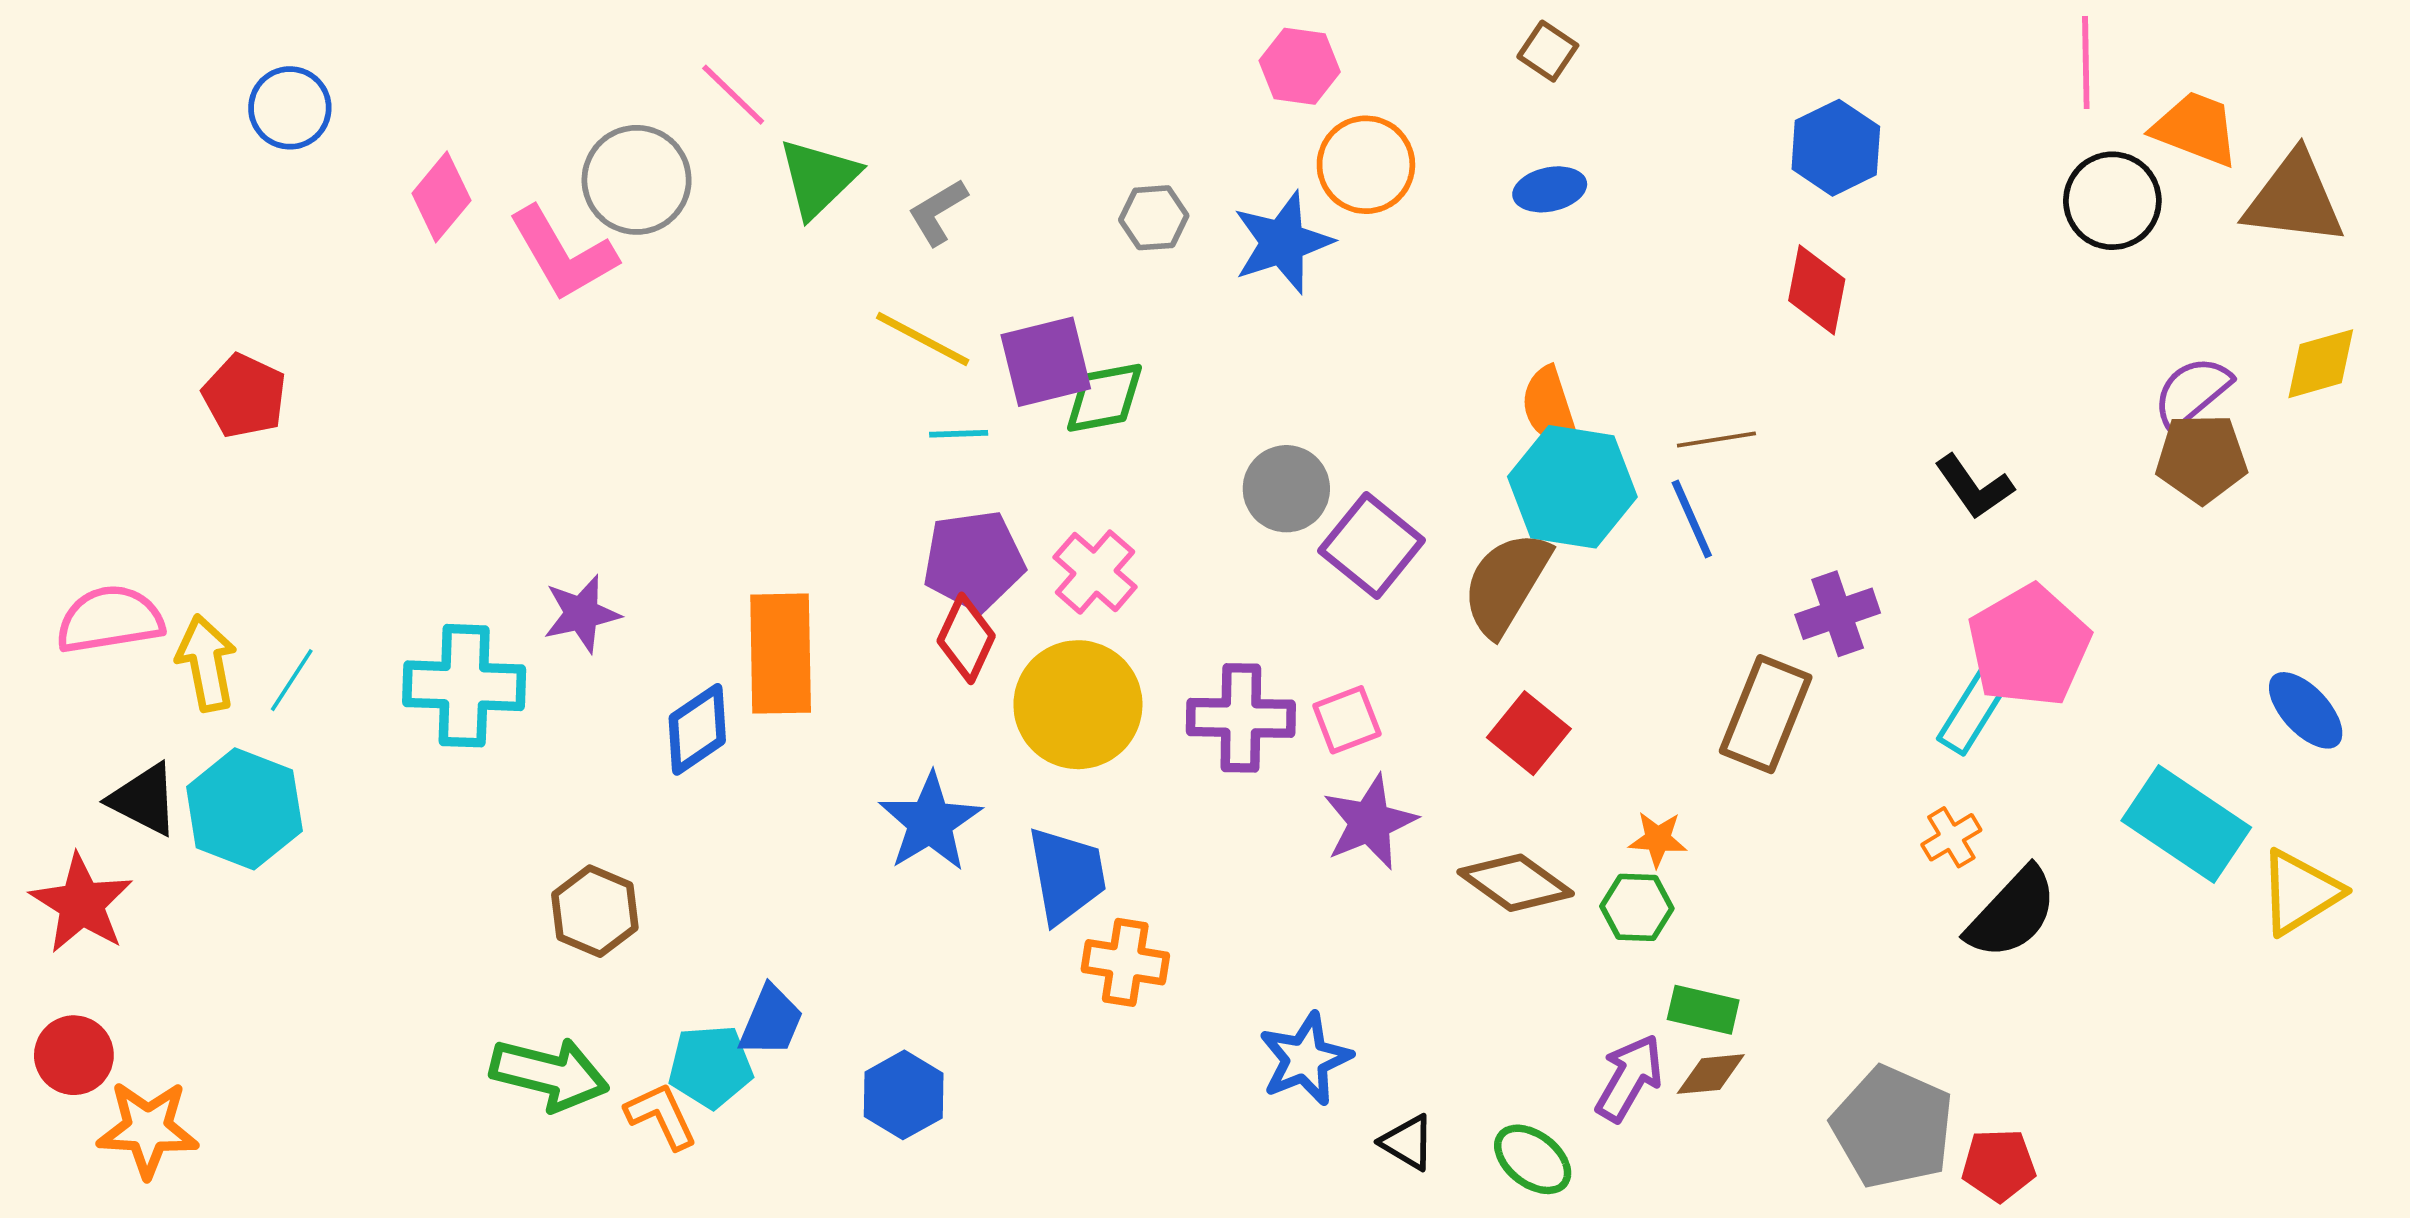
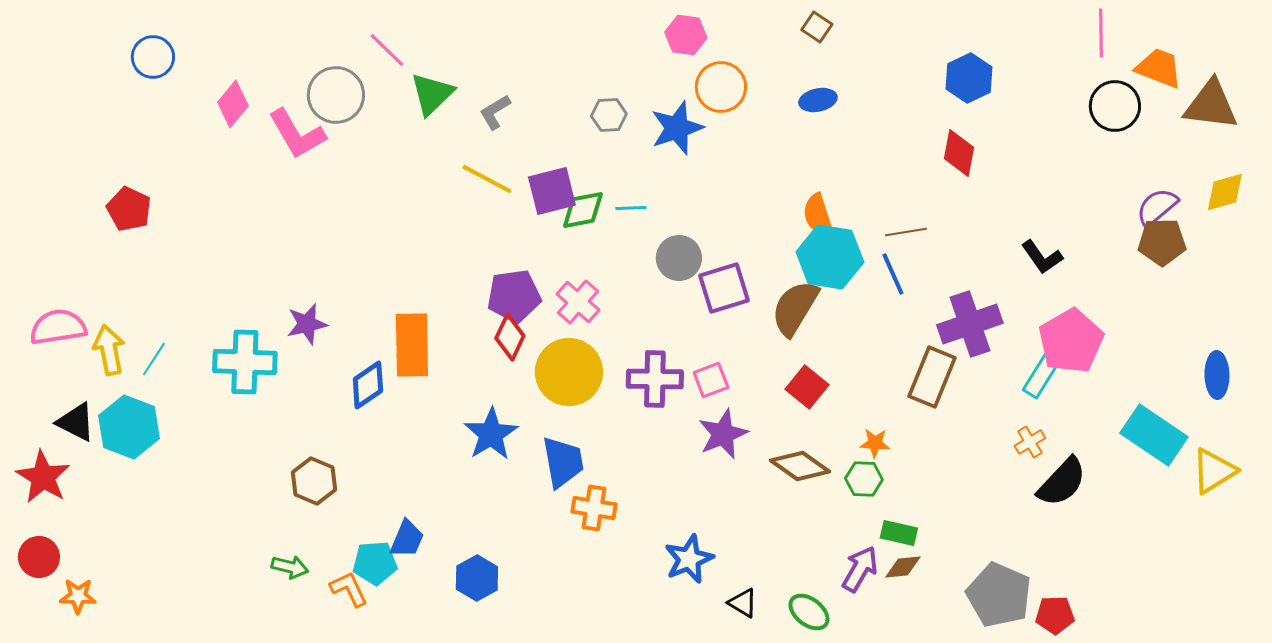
cyan line: (959, 434) -> (631, 208), moved
purple square: (1372, 546) -> (724, 288), turned 34
purple cross: (1838, 614) -> (970, 324), size x1.5
blue ellipse: (2306, 710) -> (1217, 375), turned 42
green arrow: (549, 1074) -> (290, 567), size x0.6
orange star: (148, 1129) -> (78, 596), size x0.7

